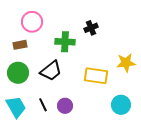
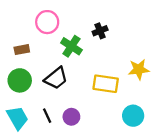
pink circle: (32, 22) -> (47, 22), moved
green cross: (65, 42) -> (71, 46), turned 30

